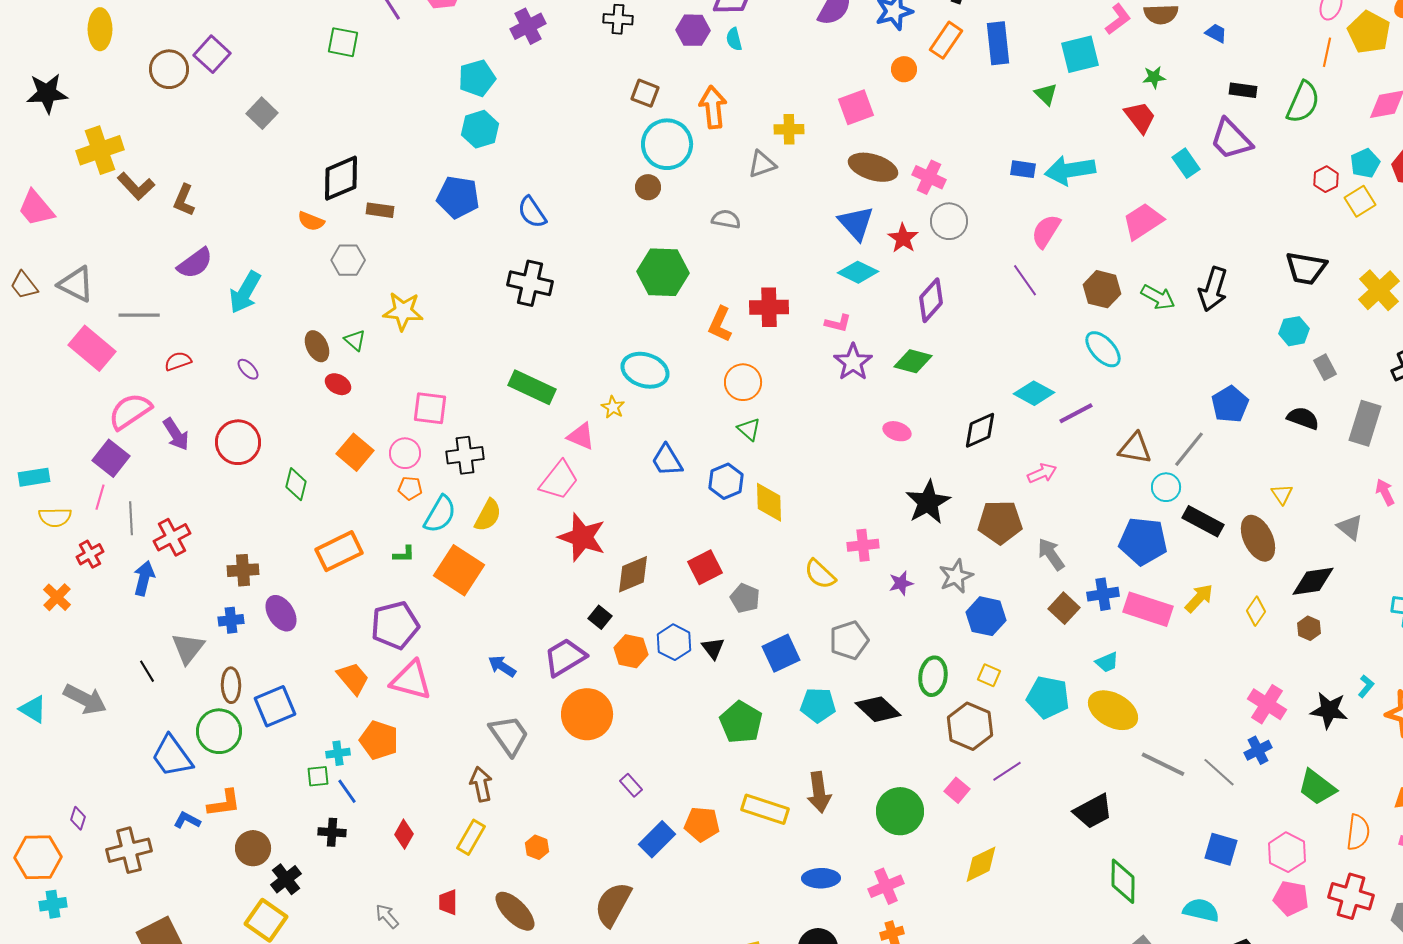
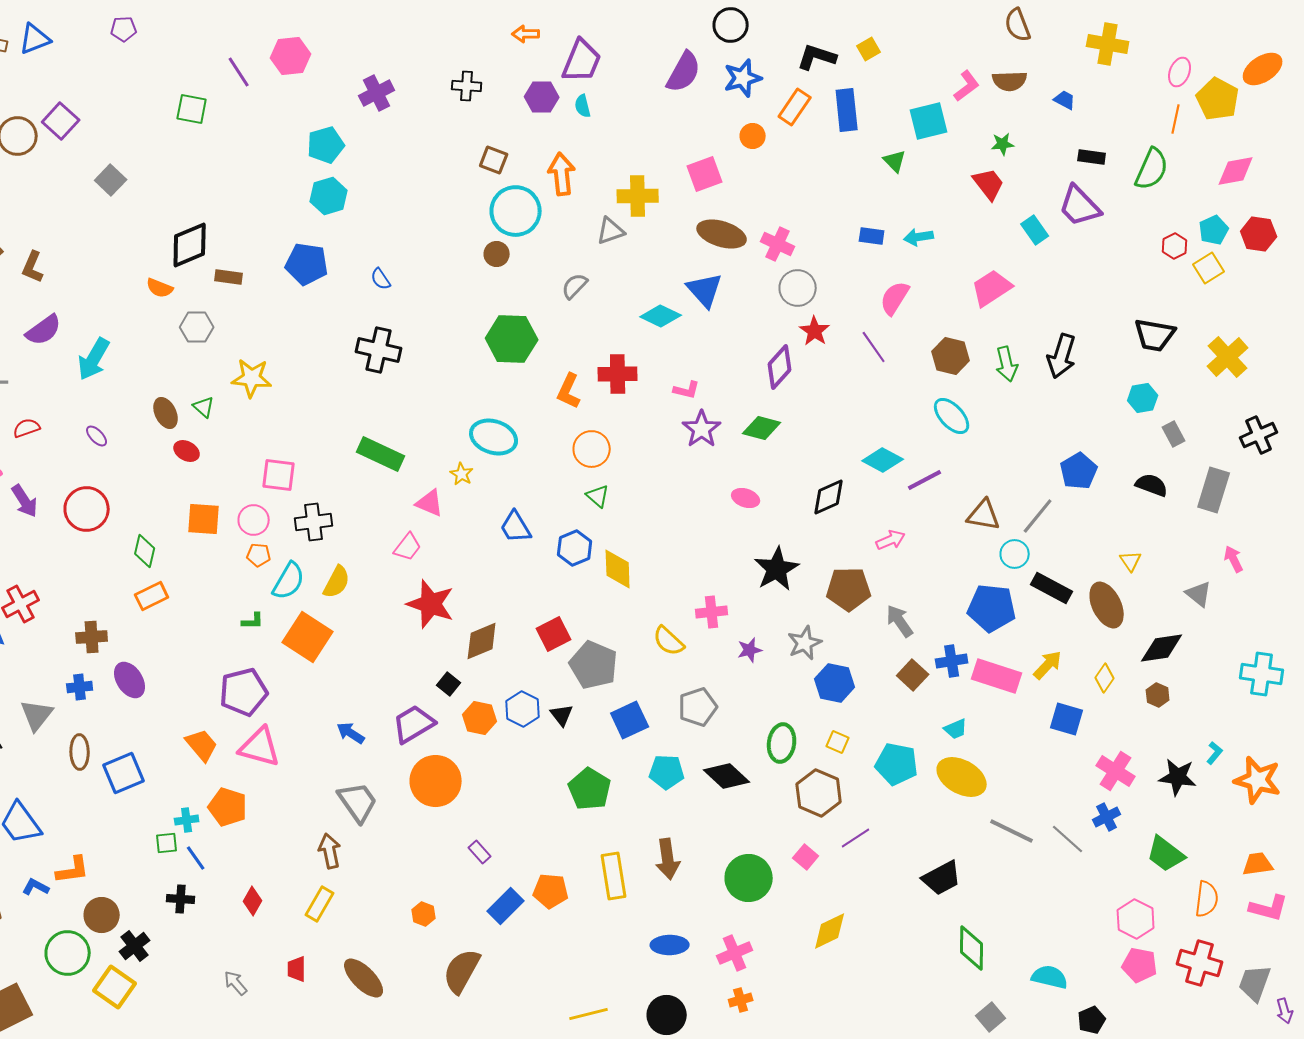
yellow cross: (789, 129) -> (638, 196), size x1.4
cyan arrow: (1070, 170) -> (919, 237), size x0.6
blue semicircle: (532, 212) -> (381, 279), size x0.7
gray semicircle: (726, 219) -> (575, 286), turned -56
red star: (903, 238) -> (815, 331), moved
cyan diamond: (858, 272) -> (661, 316), moved
green arrow: (1158, 297) -> (1007, 364), turned 48
orange square: (355, 452) -> (204, 519), turned -36
pink trapezoid: (559, 480) -> (408, 547), size x0.7
orange rectangle: (339, 551) -> (152, 596), moved, size x0.7
gray pentagon: (745, 598) -> (594, 665), size x1.6
green circle: (219, 731) -> (68, 953), moved
yellow rectangle: (765, 809) -> (614, 876), turned 63
orange hexagon: (537, 847) -> (424, 914), moved
blue square: (1221, 849) -> (1067, 719), moved

